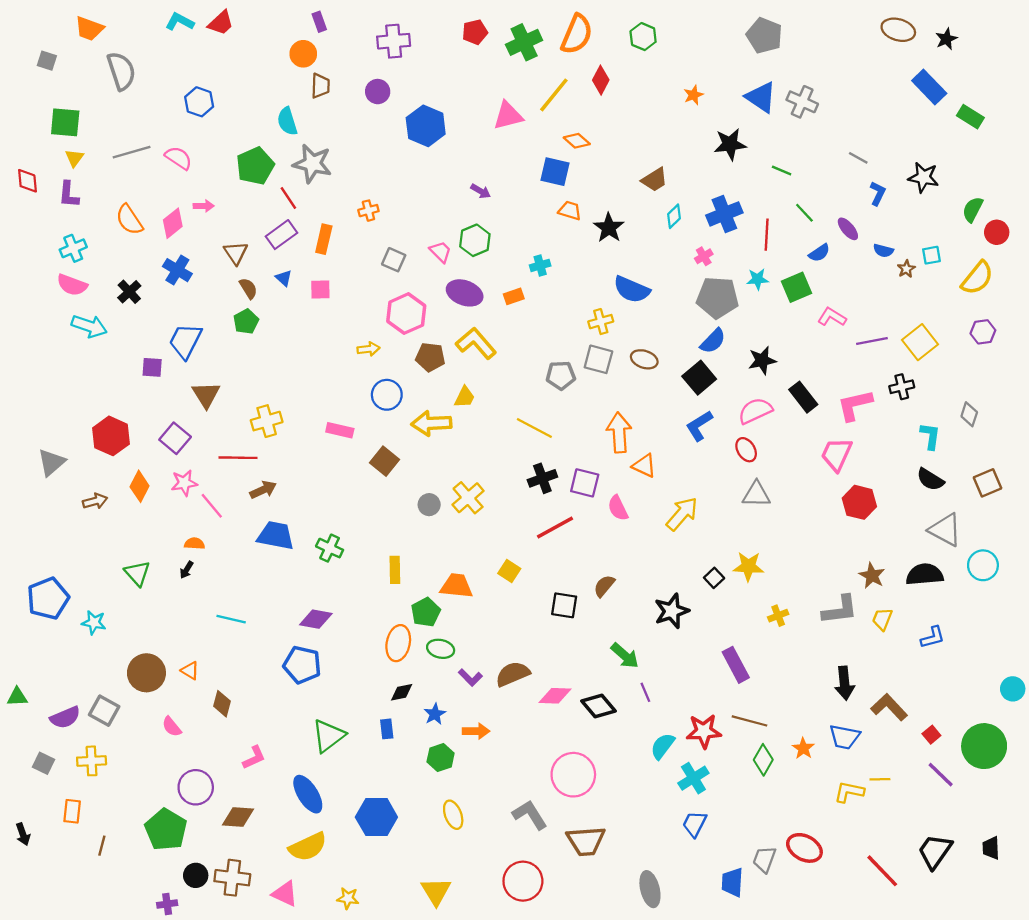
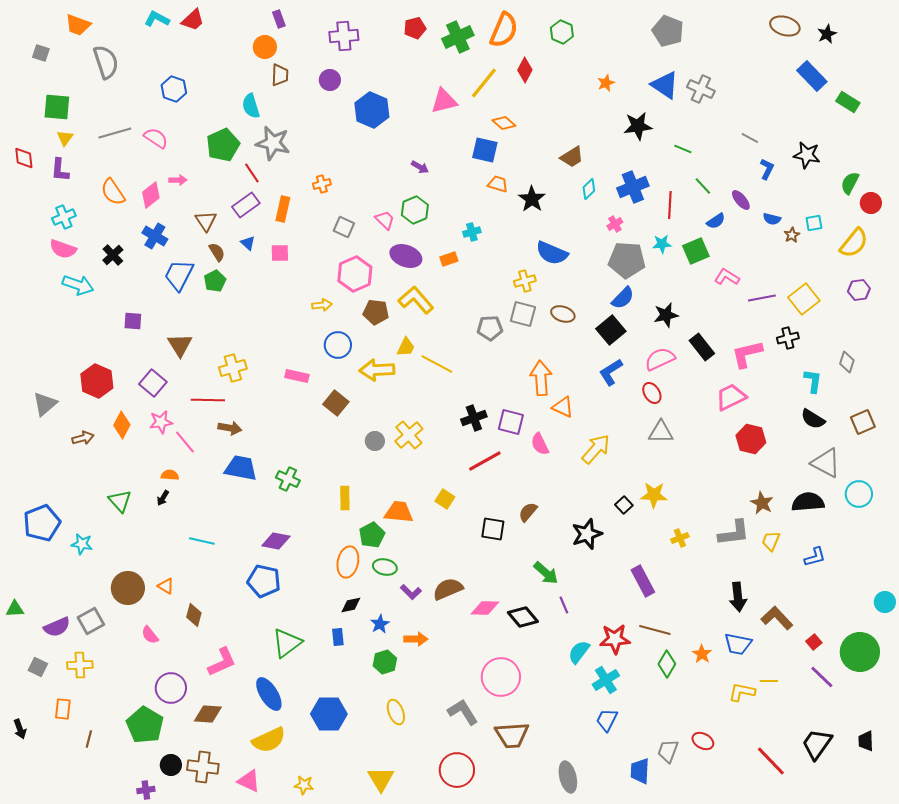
blue trapezoid: (185, 341) -> (179, 275), moved
yellow line: (534, 428) -> (437, 364), moved
pink trapezoid: (836, 454) -> (731, 397), turned 40
brown arrow: (263, 490) -> (230, 428), turned 35
gray square: (104, 711) -> (91, 621), turned 32
pink L-shape: (254, 758) -> (222, 662), size x1.4
red ellipse: (804, 848) -> (703, 741), size x0.7

